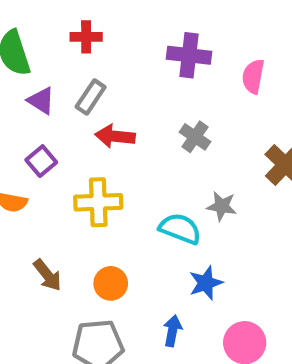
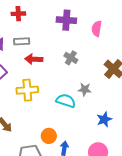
gray rectangle: (91, 97) -> (22, 41), turned 56
orange circle: (111, 283) -> (49, 136), moved
blue star: (206, 283) -> (104, 119), moved

